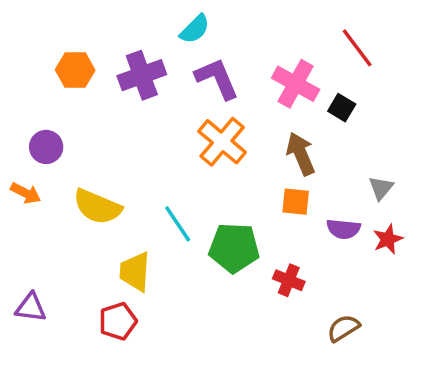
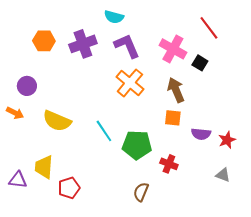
cyan semicircle: (195, 29) -> (114, 17), turned 60
gray triangle: (381, 188) -> (223, 175), moved, turned -49
yellow trapezoid: (135, 272) -> (44, 167), moved
brown semicircle: (343, 328) -> (141, 192), moved, turned -36

